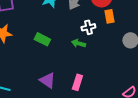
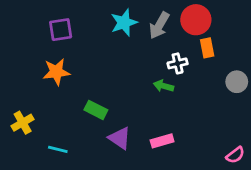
green rectangle: (42, 39) -> (96, 110), moved
pink rectangle: (77, 82) -> (162, 141), turned 56

